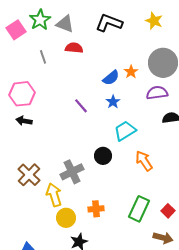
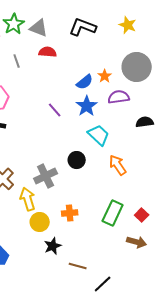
purple semicircle: (157, 93) -> (119, 97), moved
blue star: (113, 102) -> (87, 106), size x1.5
cyan trapezoid: (125, 131) -> (99, 135), turned 75

